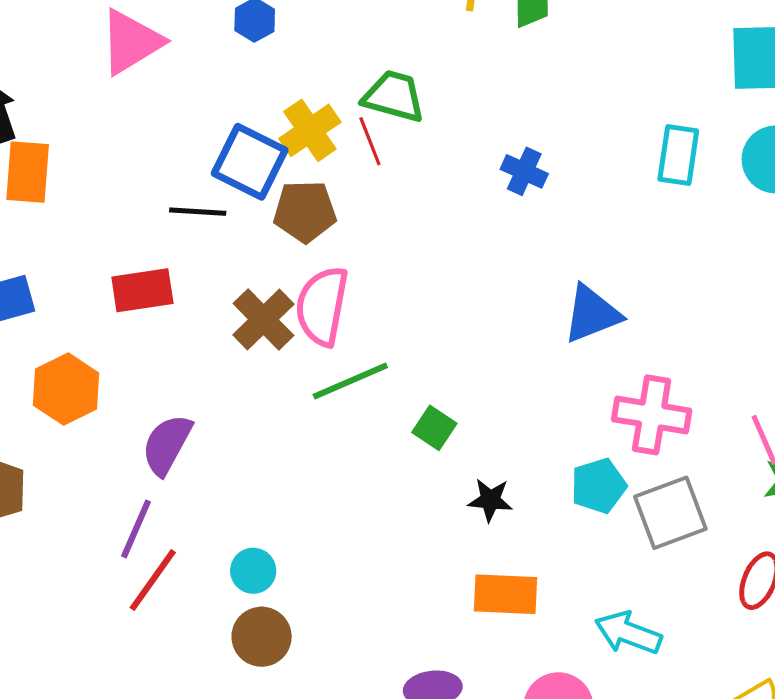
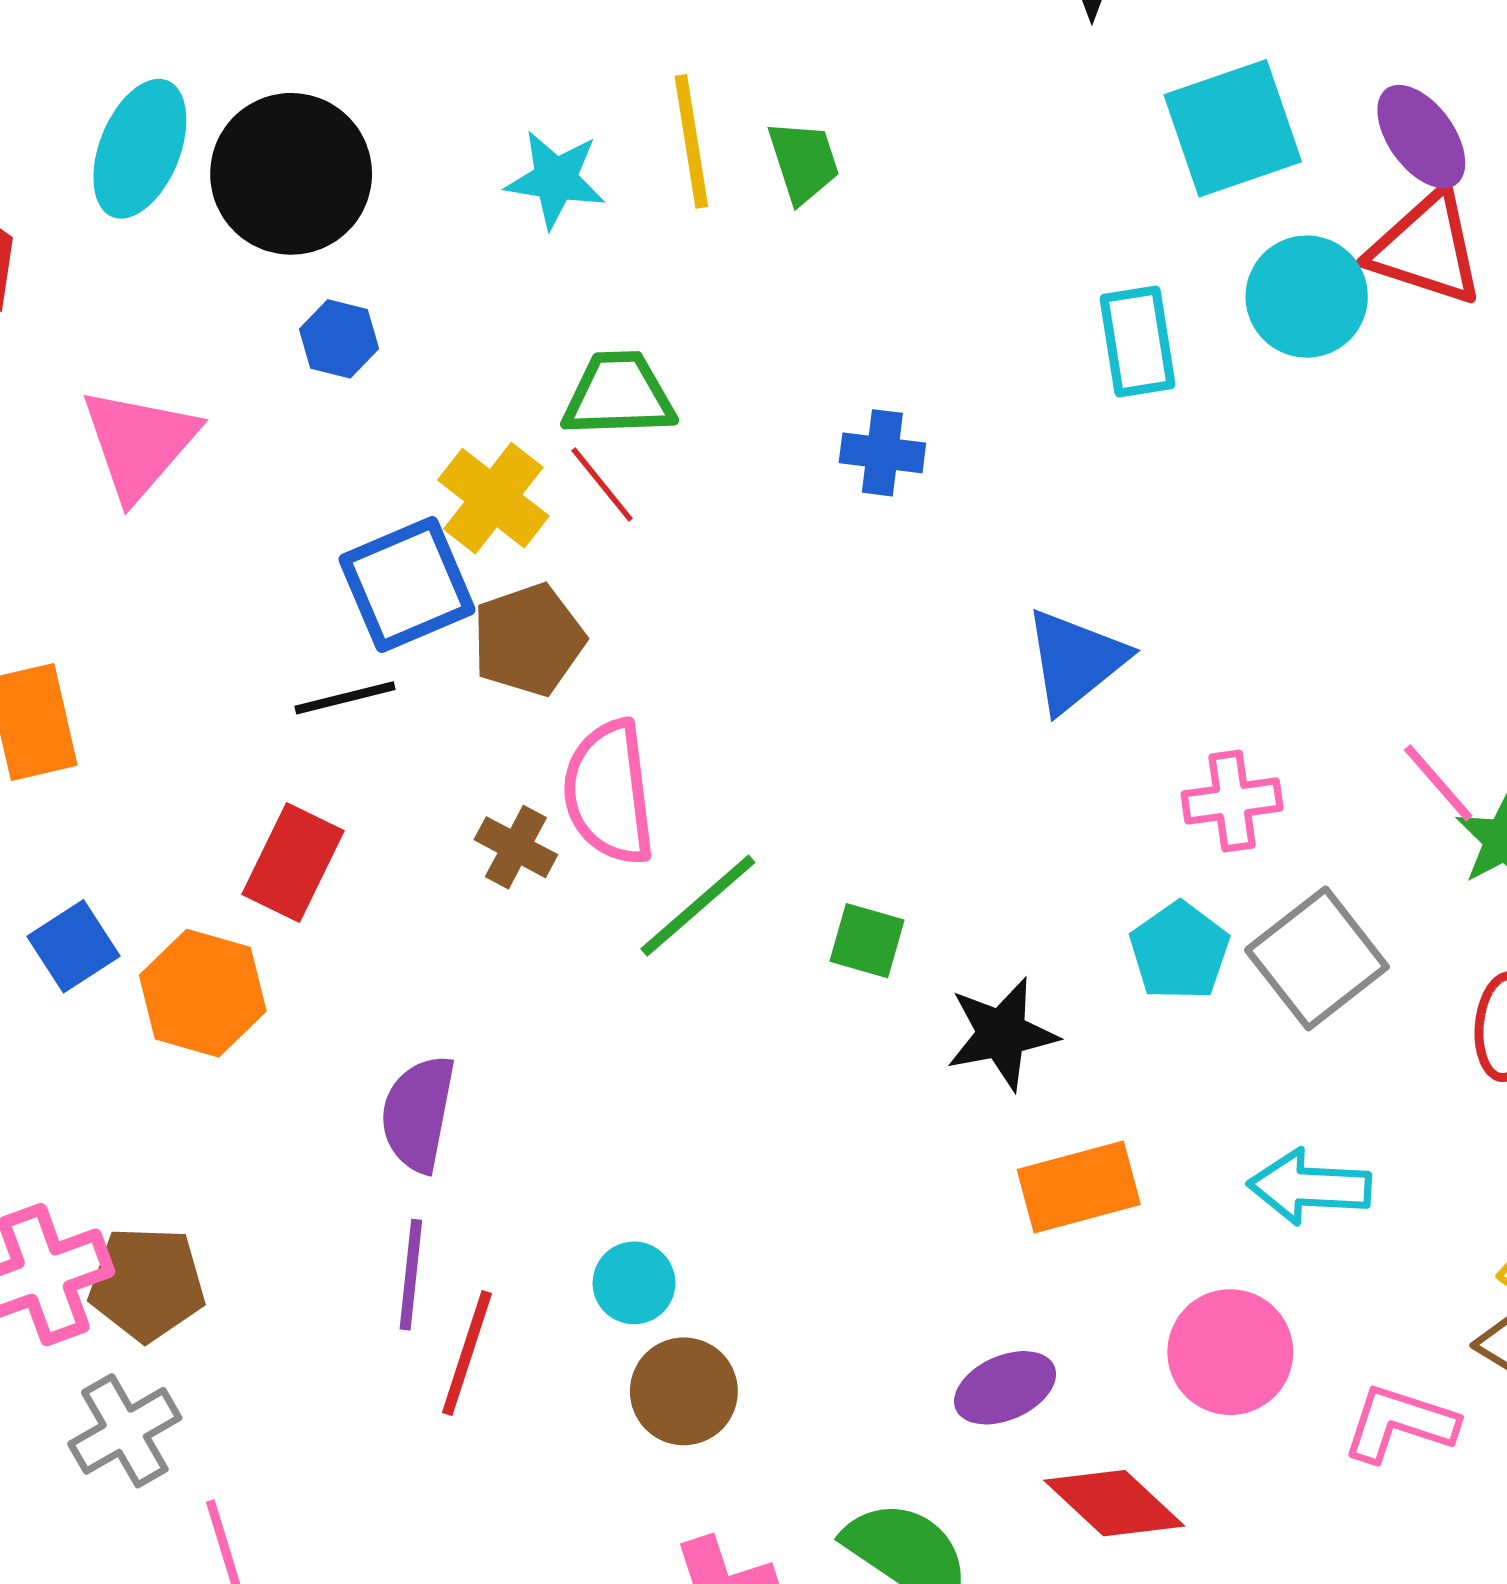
blue square: (250, 162) -> (407, 584), turned -32
red rectangle: (142, 290) -> (293, 862), turned -38
brown cross: (263, 319) -> (516, 847), size x0.7
orange hexagon: (66, 389) -> (203, 993), moved
pink cross: (652, 415) -> (1232, 801), size x0.7
black star: (490, 500) -> (1002, 1034), size x1.4

